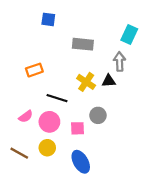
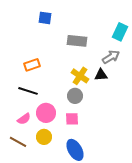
gray arrow: (120, 61) -> (111, 57), turned 60
black line: (57, 98) -> (28, 91), moved
gray circle: (98, 115) -> (75, 96), moved
pink semicircle: (26, 116) -> (24, 119), moved

